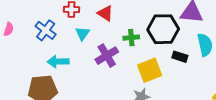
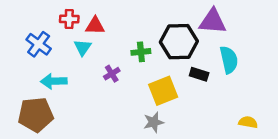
red triangle: (105, 13) -> (95, 26), moved, turned -30
purple cross: (107, 56) -> (112, 74), size x0.6

